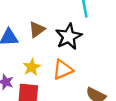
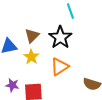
yellow star: (32, 67) -> (31, 57), moved

